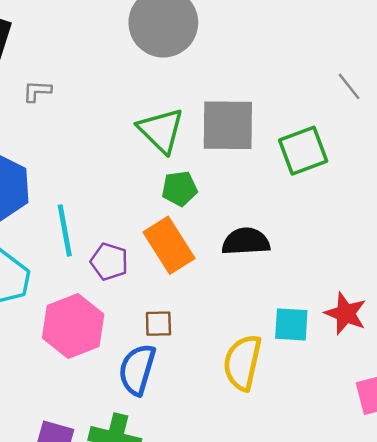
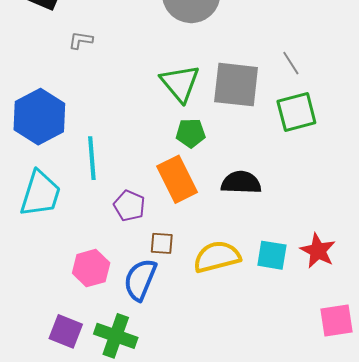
gray line: (349, 86) -> (291, 63), moved
purple pentagon: (109, 262) -> (129, 206), moved
pink hexagon: (73, 326) -> (91, 268), moved, size x0.7
yellow semicircle: (242, 363) -> (217, 257), moved, turned 57

